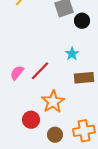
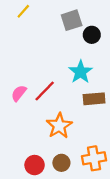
cyan star: (72, 54) -> (81, 72), size x1.5
red circle: (31, 120) -> (35, 165), moved

